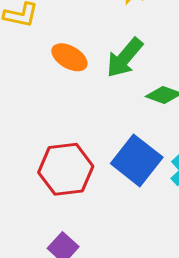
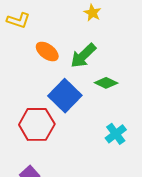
blue square: (137, 160) -> (65, 96), moved

